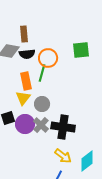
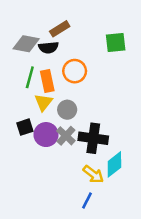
brown rectangle: (24, 34) -> (60, 29), moved, turned 63
orange circle: (48, 58) -> (75, 71), moved
green line: (42, 73) -> (30, 77), moved
cyan diamond: (87, 161) -> (114, 164), moved

